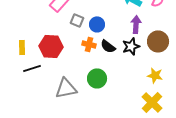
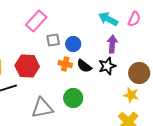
gray square: (77, 20) -> (53, 40), turned -32
brown circle: (158, 41) -> (139, 73), moved

